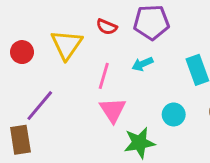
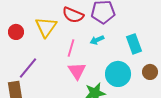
red semicircle: (107, 27) -> (73, 15), size x1.5
cyan circle: (174, 114) -> (118, 74), size x1.6

